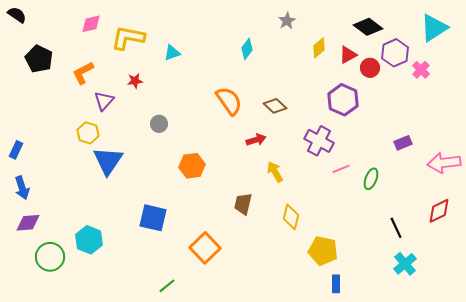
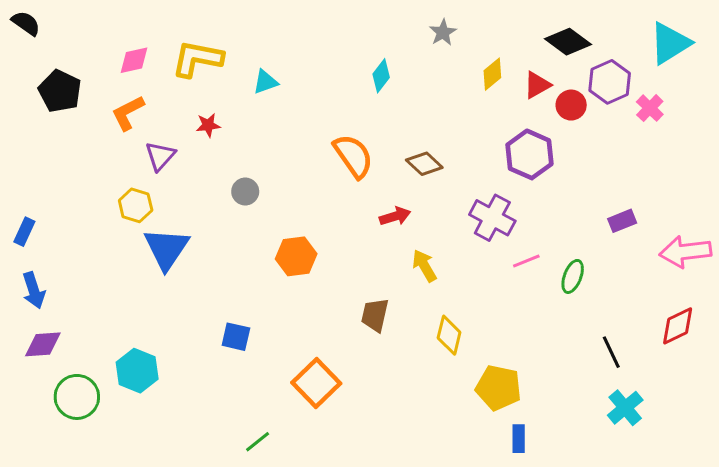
pink diamond: (91, 24) -> (134, 60), moved
blue square: (153, 218) -> (236, 337), size x0.7

